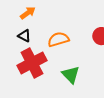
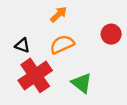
orange arrow: (28, 13) -> (59, 14), moved

